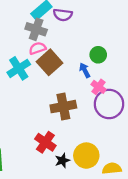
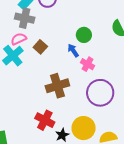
pink semicircle: (37, 48) -> (19, 39), moved
brown square: (50, 62) -> (40, 47), size x0.6
purple circle: (109, 104) -> (100, 93), moved

